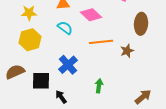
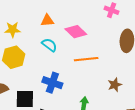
brown star: (127, 51) -> (115, 85), moved
blue cross: (68, 65) -> (52, 83), turned -30

